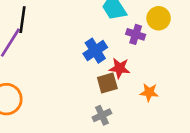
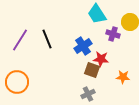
black line: (22, 20) -> (47, 39), moved, turned -30
brown square: (107, 83) -> (92, 70), turned 35

